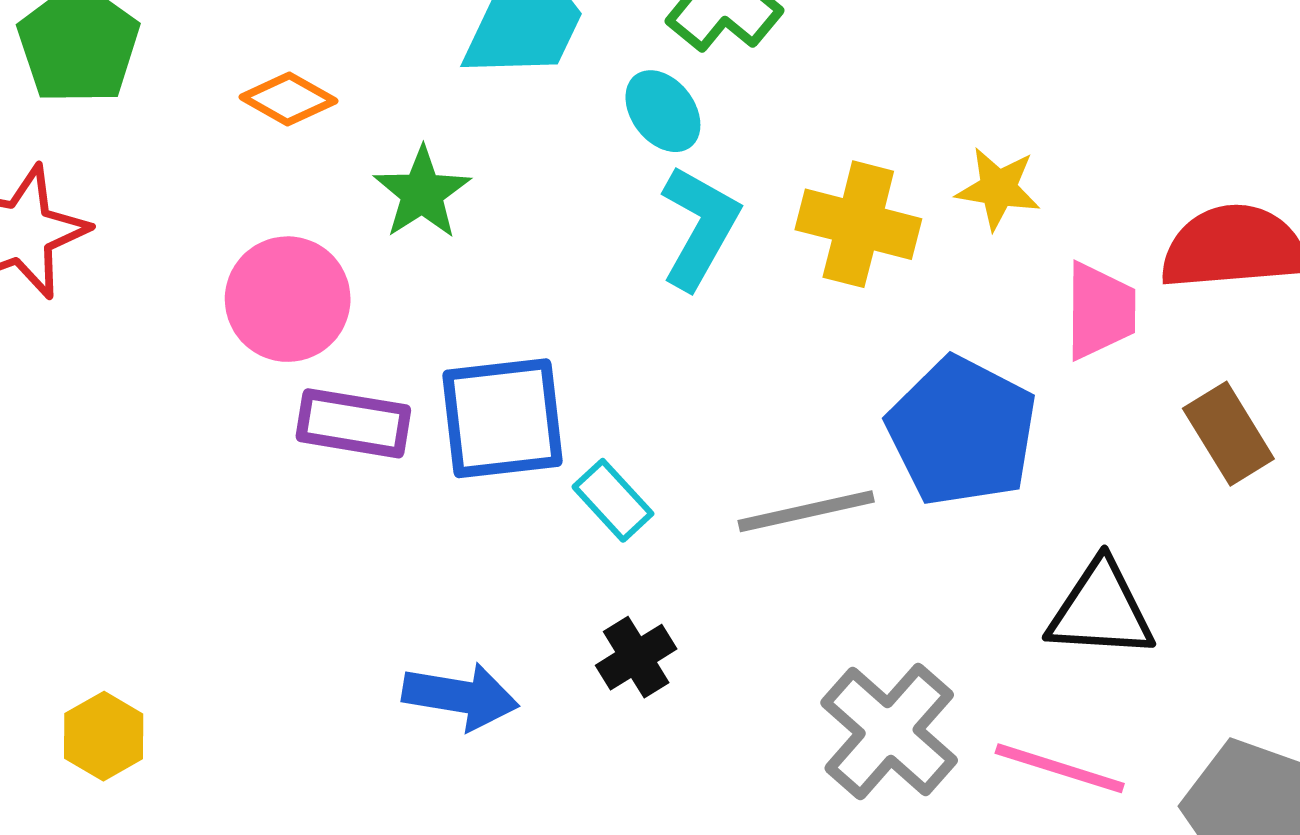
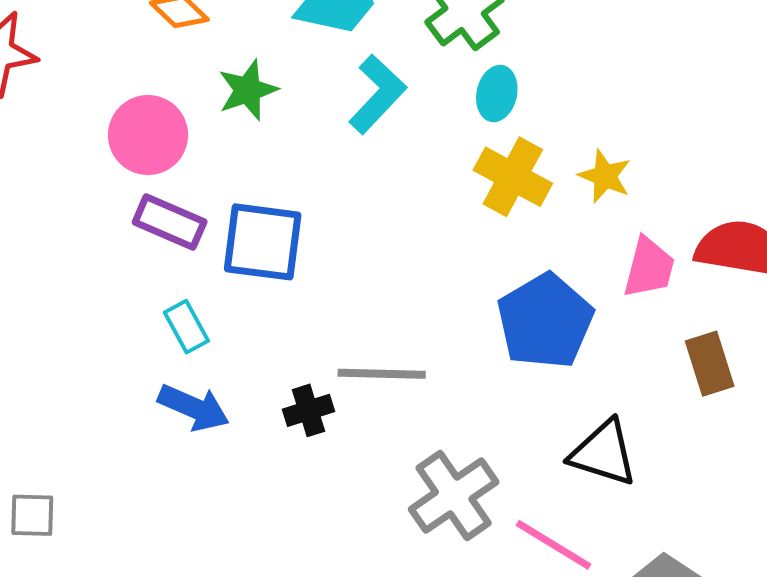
cyan ellipse: (663, 111) -> (497, 94), moved, turned 36
cyan L-shape: (700, 227) -> (377, 94), moved
cyan rectangle: (613, 500) -> (186, 327), moved
gray line: (806, 511) -> (382, 374), moved

